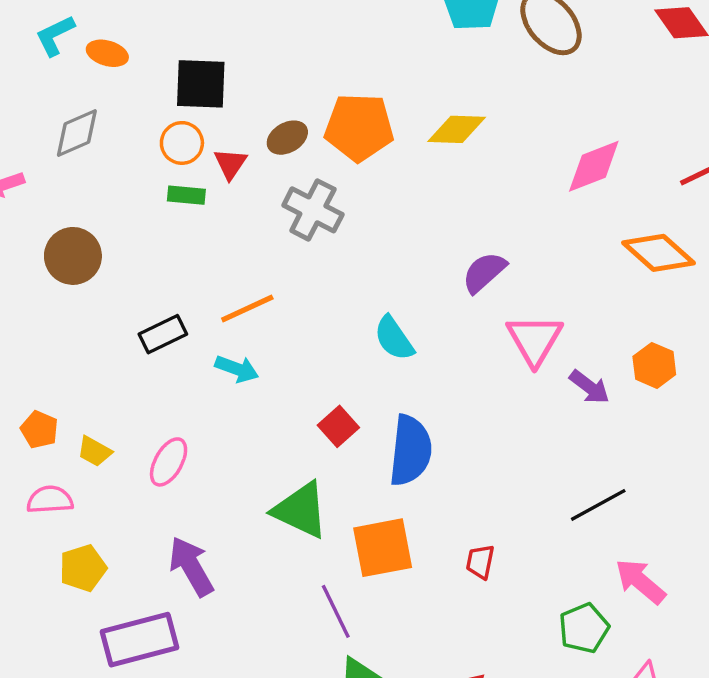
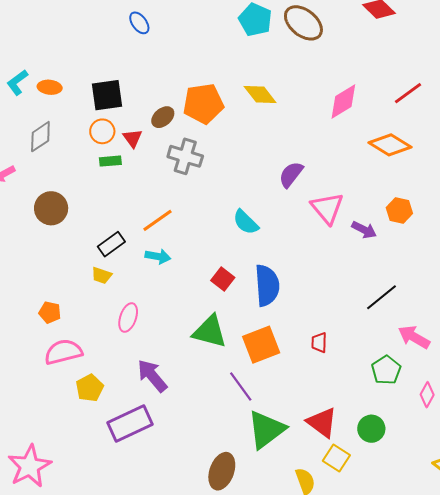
yellow diamond: (457, 129) -> (260, 95), turned 60
yellow trapezoid: (95, 451) -> (102, 275), moved
pink semicircle: (50, 500) -> (63, 352), size x1.4

